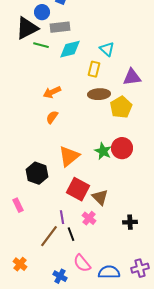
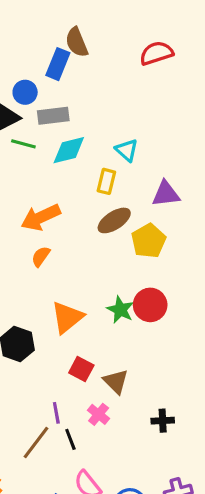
orange arrow: (52, 92) -> (41, 217), size x1.4
brown ellipse: (99, 94) -> (114, 220), turned -30
red square: (78, 189) -> (81, 369), size x0.7

